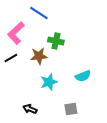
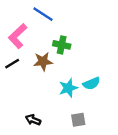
cyan star: (49, 82) -> (68, 88), moved

